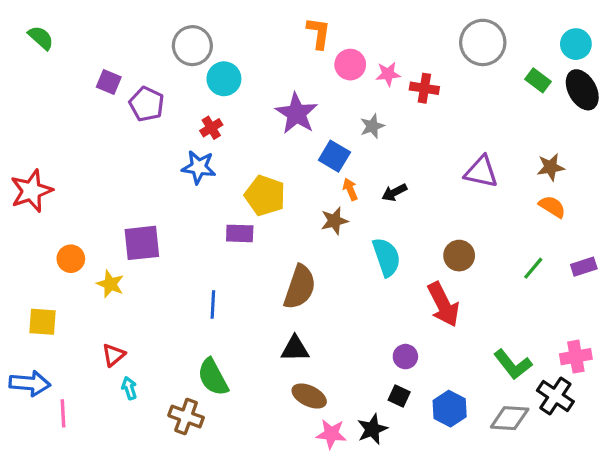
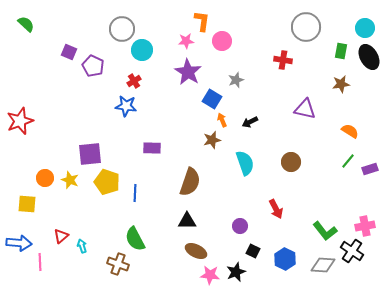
pink star: (388, 74) -> (186, 41), moved
green rectangle: (538, 80) -> (341, 51), turned 63
red cross: (424, 88) -> (283, 60), moved
brown star: (551, 167) -> (341, 84), moved
yellow pentagon: (265, 196) -> (107, 182), moved
orange circle: (71, 259) -> (45, 178), moved
green line: (533, 268) -> (348, 161), moved
red arrow: (443, 304) -> (276, 209), moved, size x0.7
red triangle: (113, 355) -> (61, 236), moved
purple circle: (405, 357) -> (240, 226), moved

